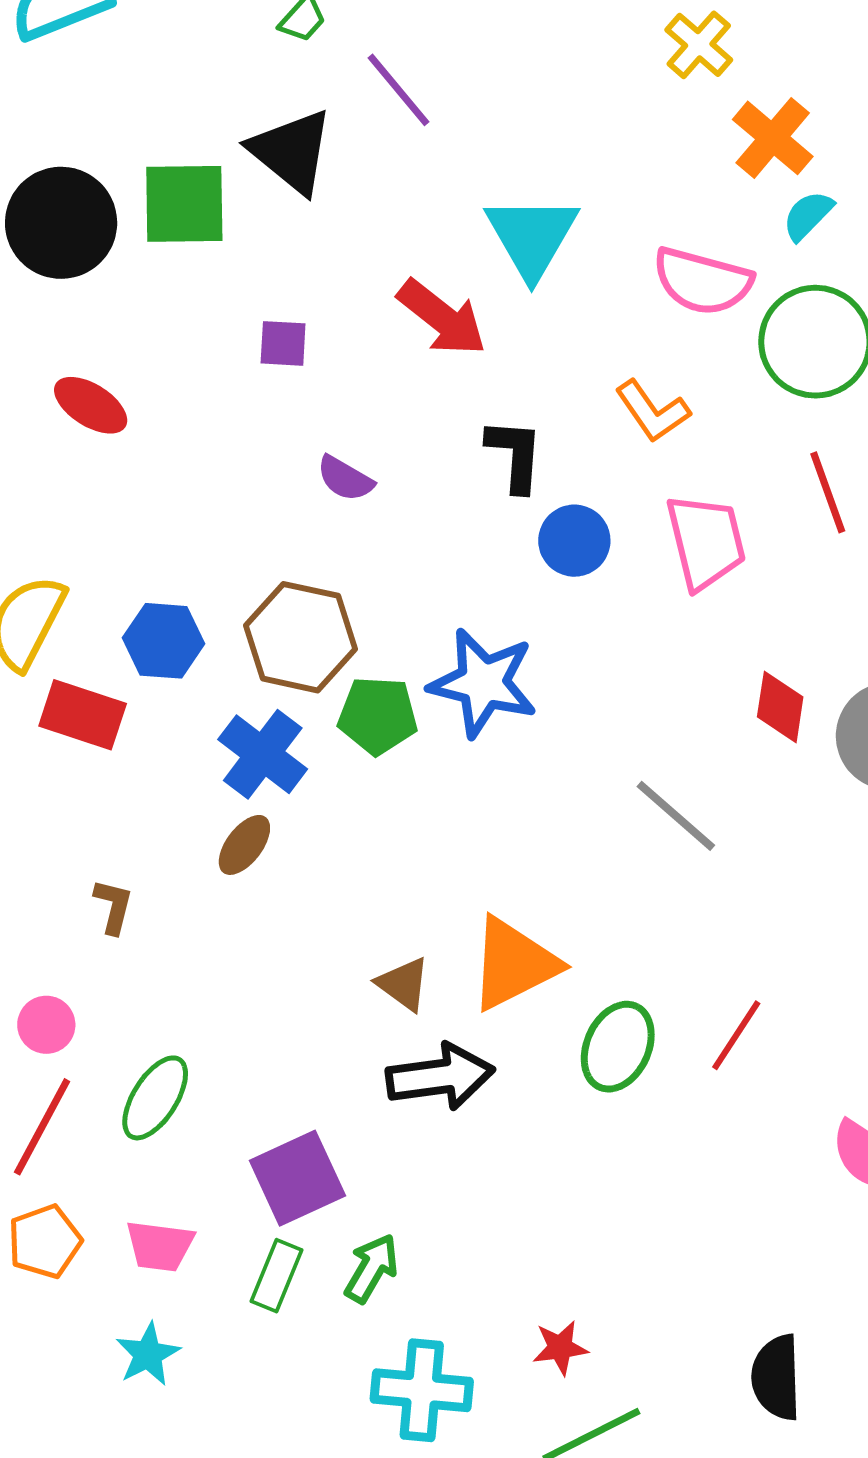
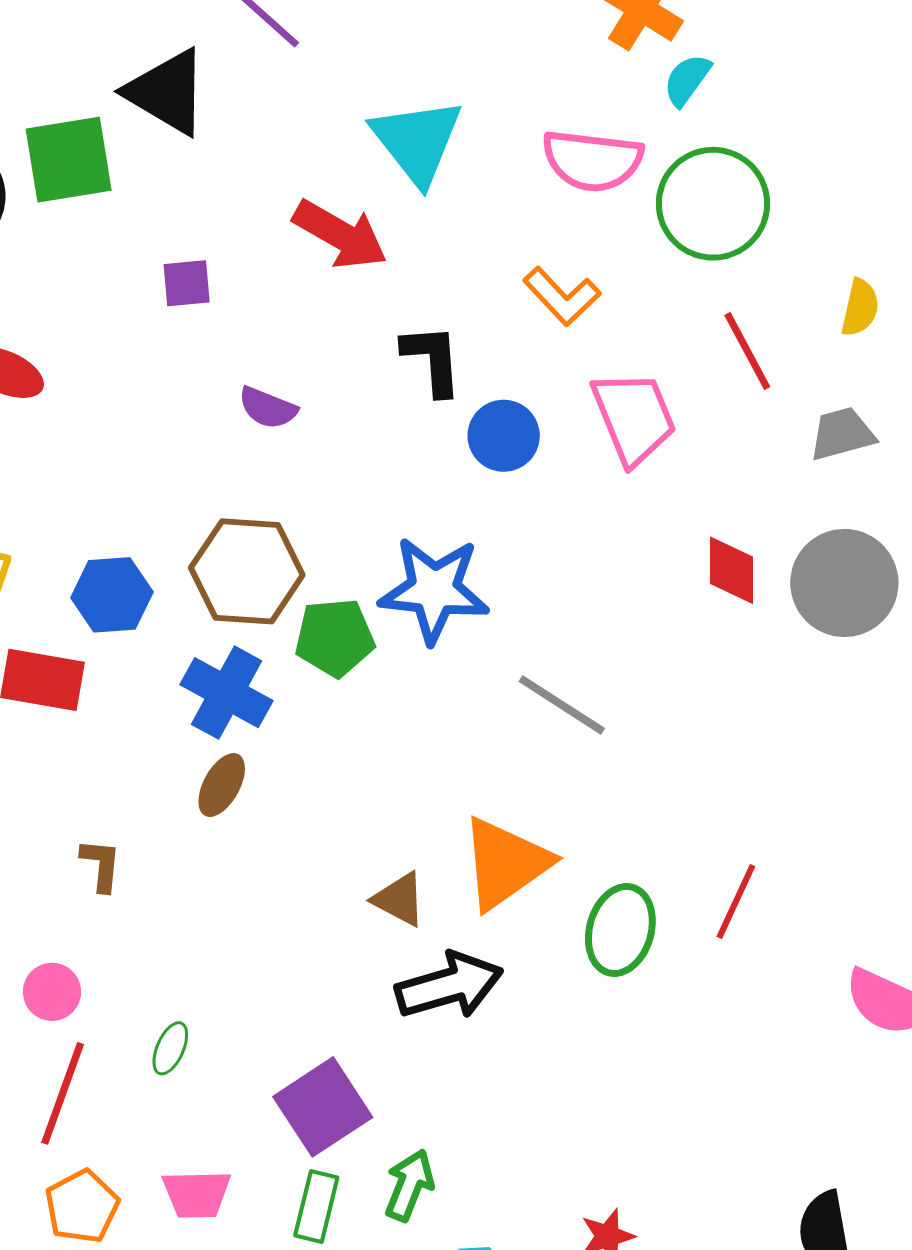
gray line: (676, 816) -> (562, 705), moved
green ellipse: (155, 1098) -> (170, 1048), size x0.6

